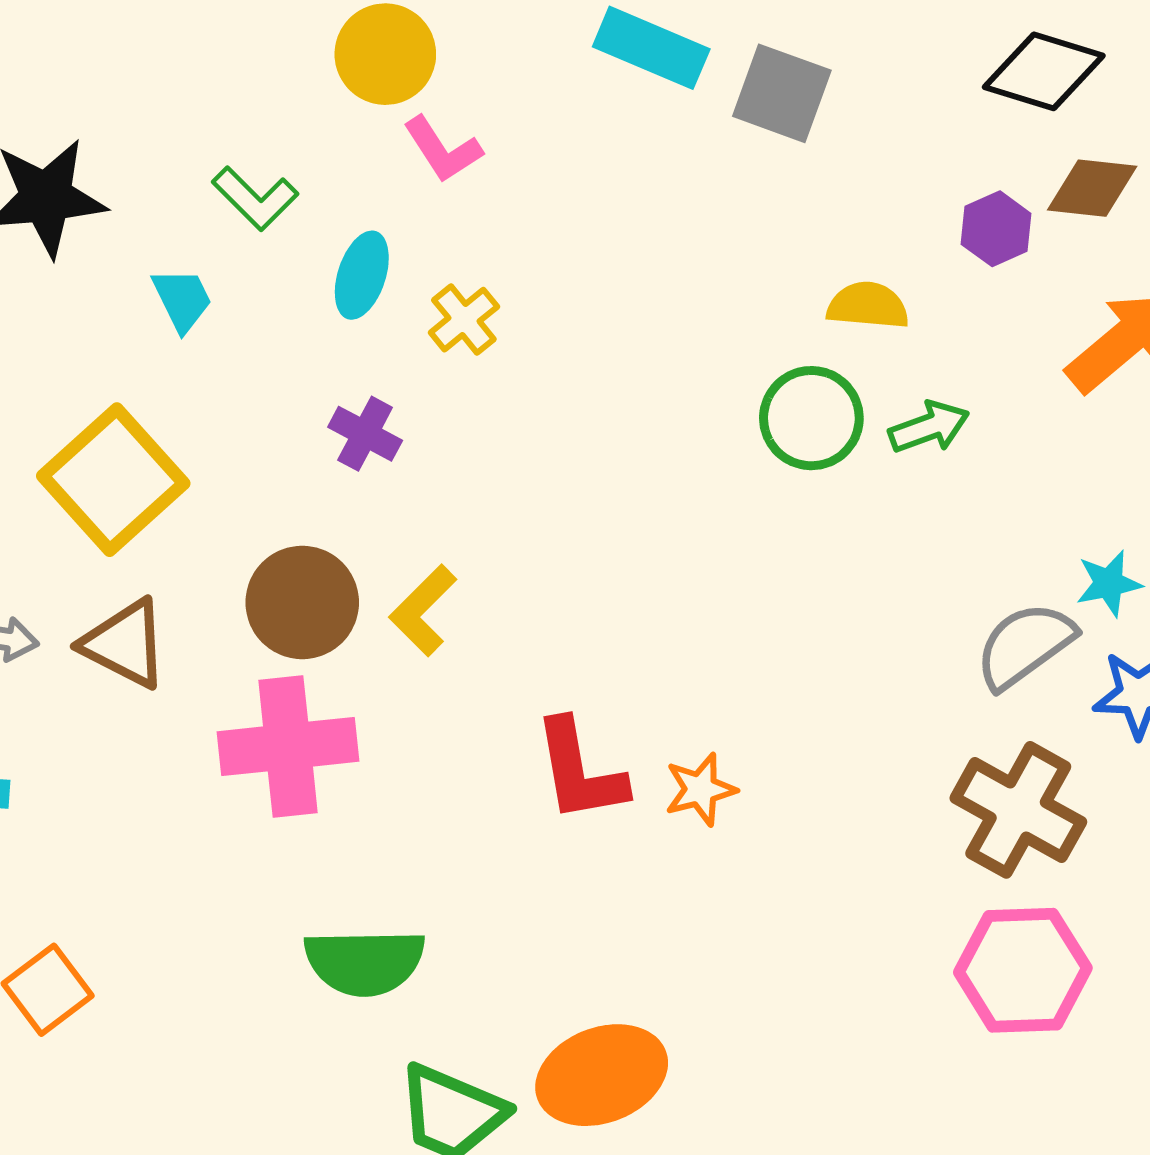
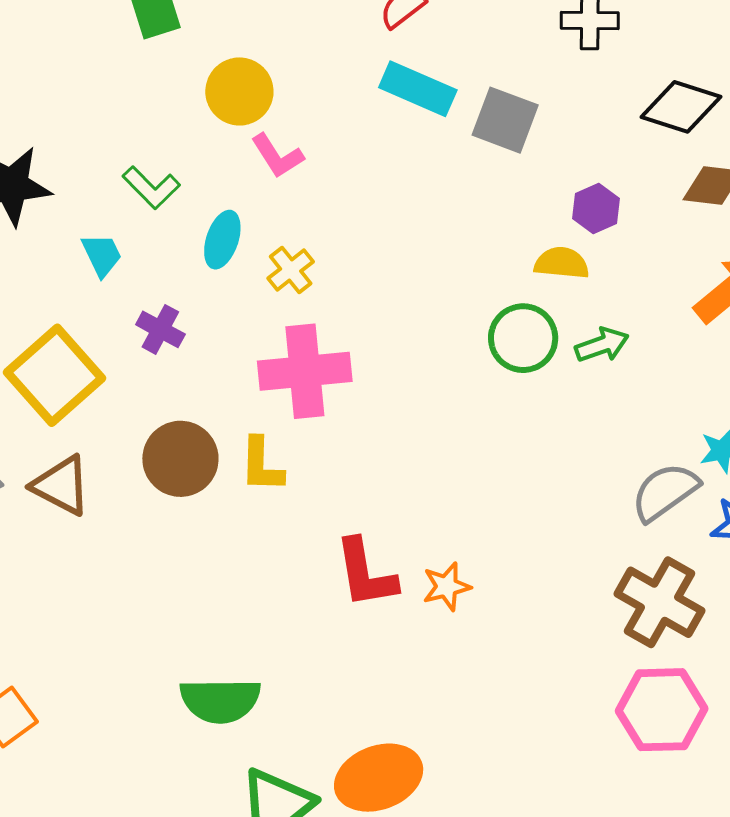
purple hexagon: (996, 229) -> (596, 208), moved
purple cross: (365, 434) -> (160, 329), moved
yellow L-shape: (423, 610) -> (261, 465), turned -44
pink cross: (288, 746) -> (305, 371), moved

